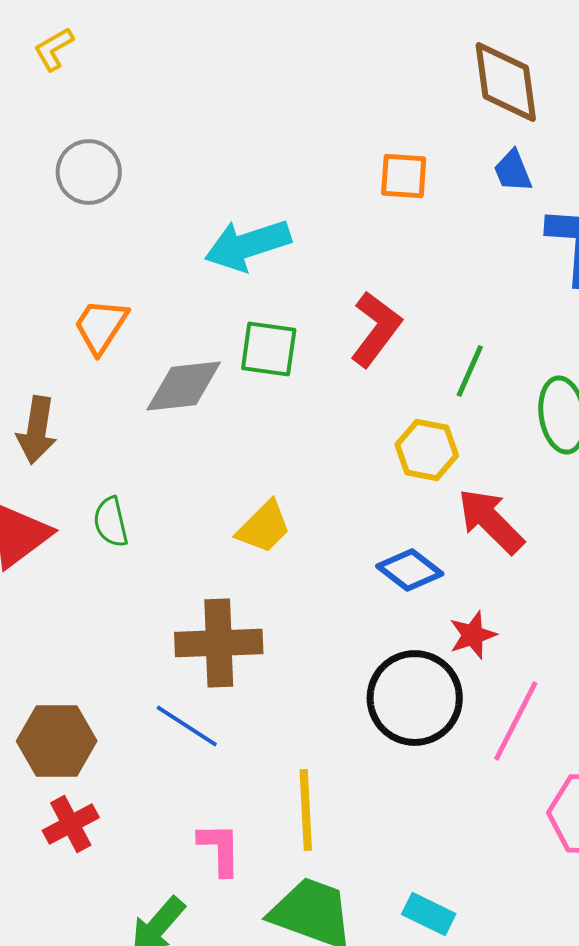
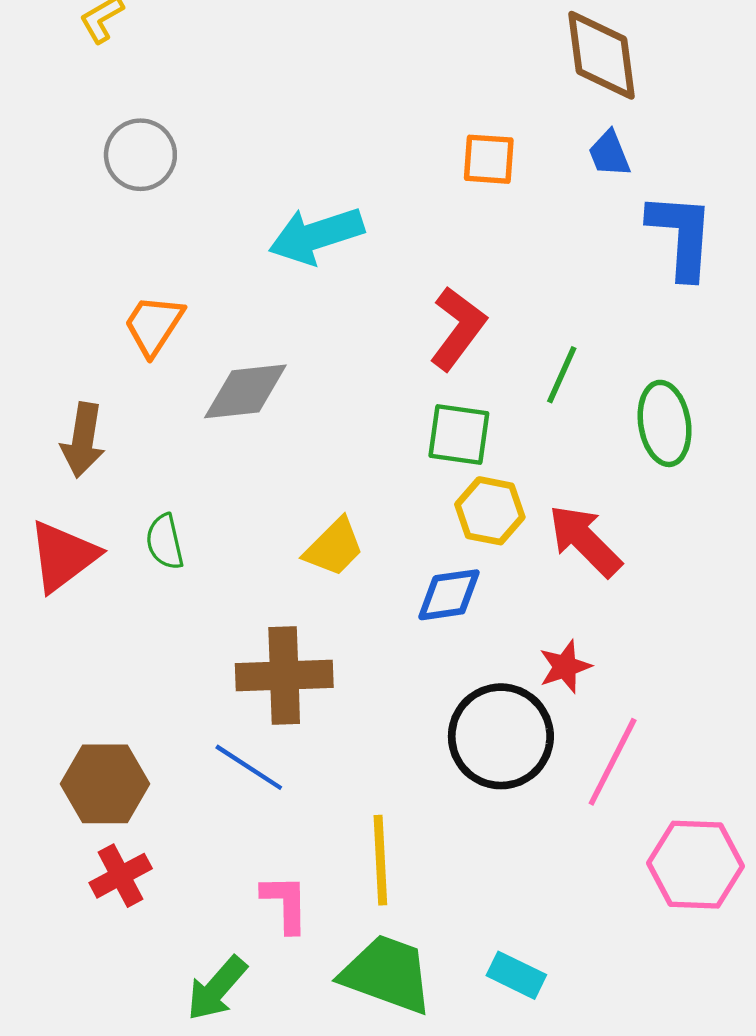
green square: (269, 349) -> (459, 434), moved
yellow hexagon: (427, 450) -> (490, 511), moved
blue diamond: (410, 570) -> (449, 595), moved, turned -46

